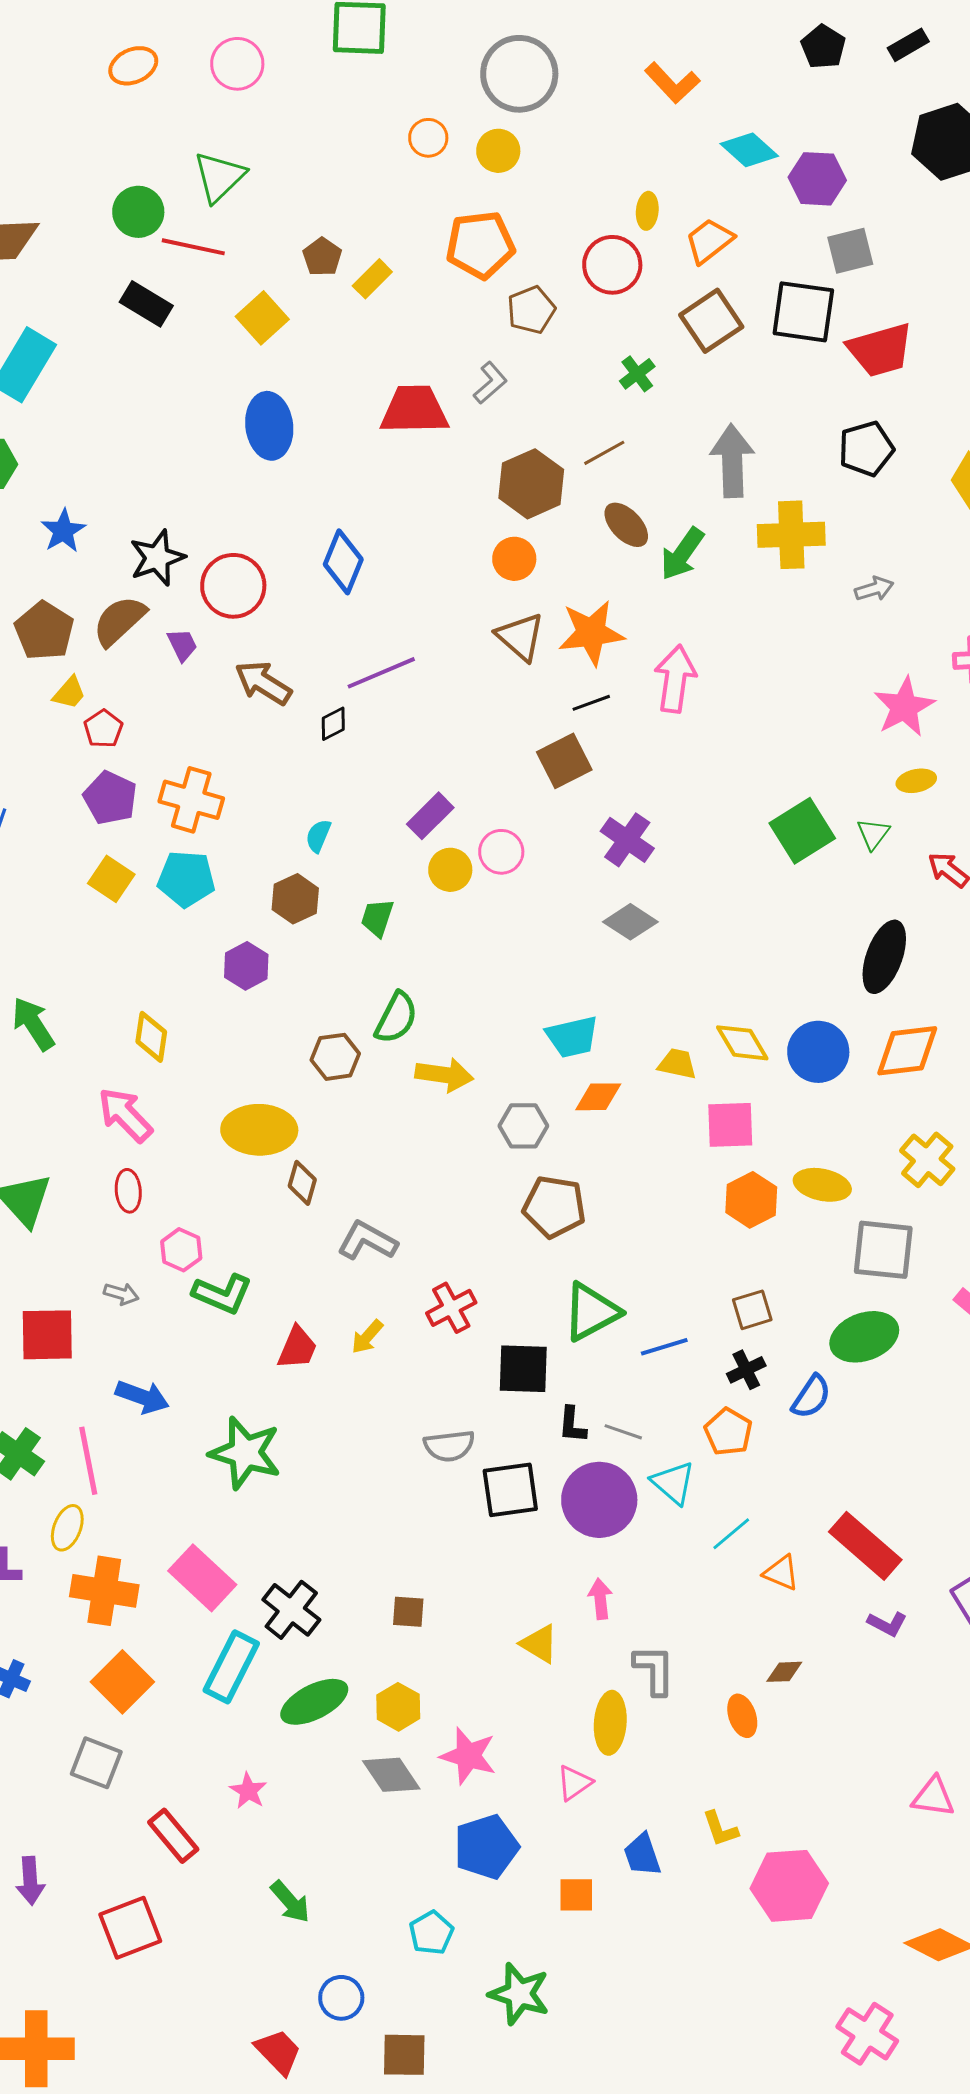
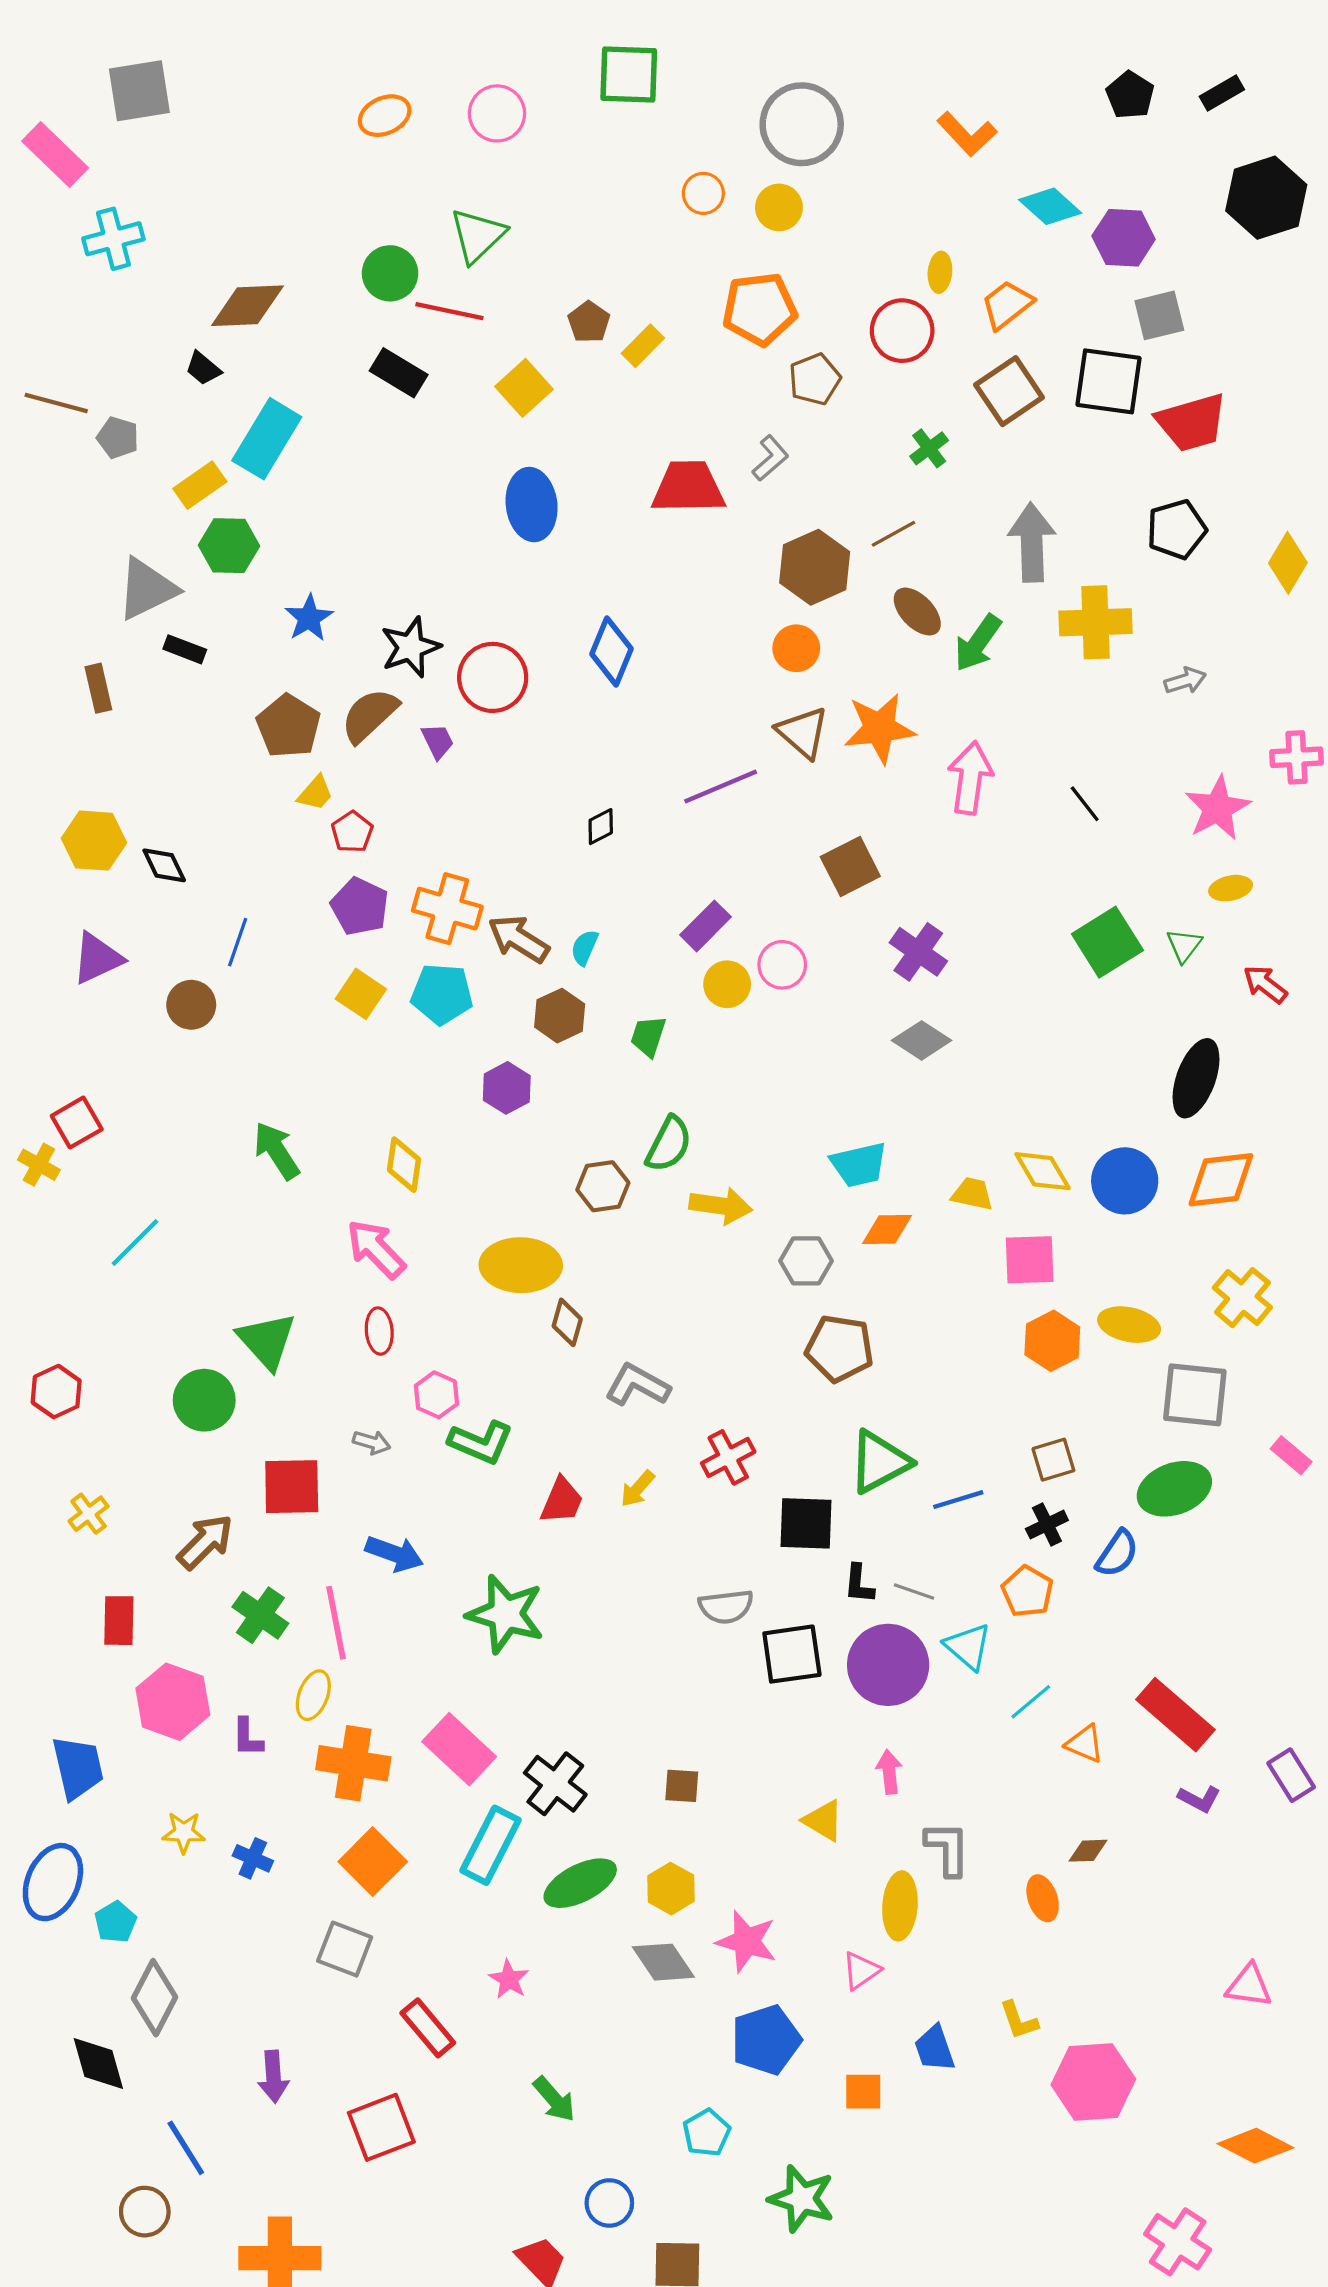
purple line: (381, 673) -> (721, 787), moved
brown arrow: (263, 683) -> (519, 939), moved
black line: (591, 703) -> (1085, 804), moved, turned 72

